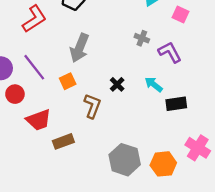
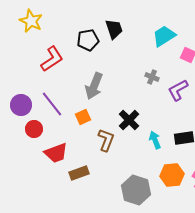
purple L-shape: (170, 52) -> (178, 90), turned -90
black cross: (117, 84) -> (129, 120), size x1.5
cyan arrow: (154, 84) -> (155, 140), moved, turned 30
orange hexagon: (163, 164) -> (172, 175), moved

